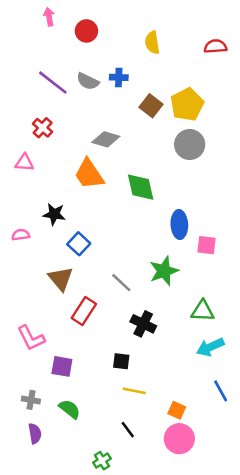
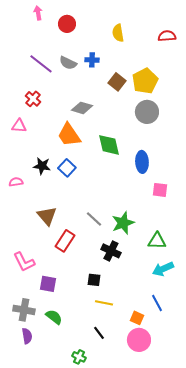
blue ellipse: (179, 224) -> (142, 162), moved
blue square: (79, 244) -> (67, 168), moved
green star: (164, 271) -> (123, 223), moved
blue line: (221, 391) -> (157, 303), moved
gray cross: (31, 400) -> (24, 310), size x1.5
green cross: (102, 461) -> (79, 357), turned -32

